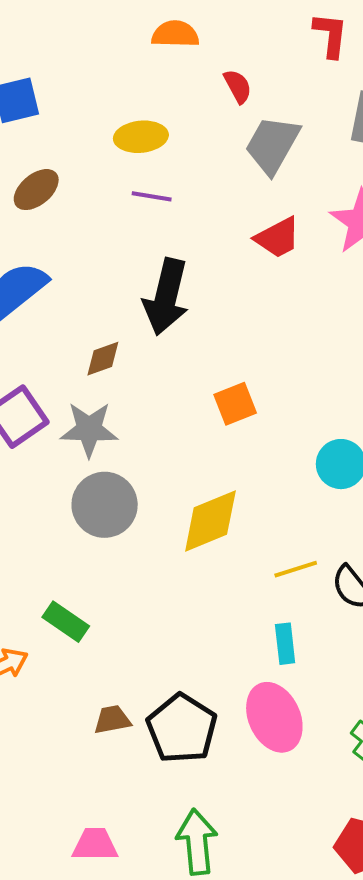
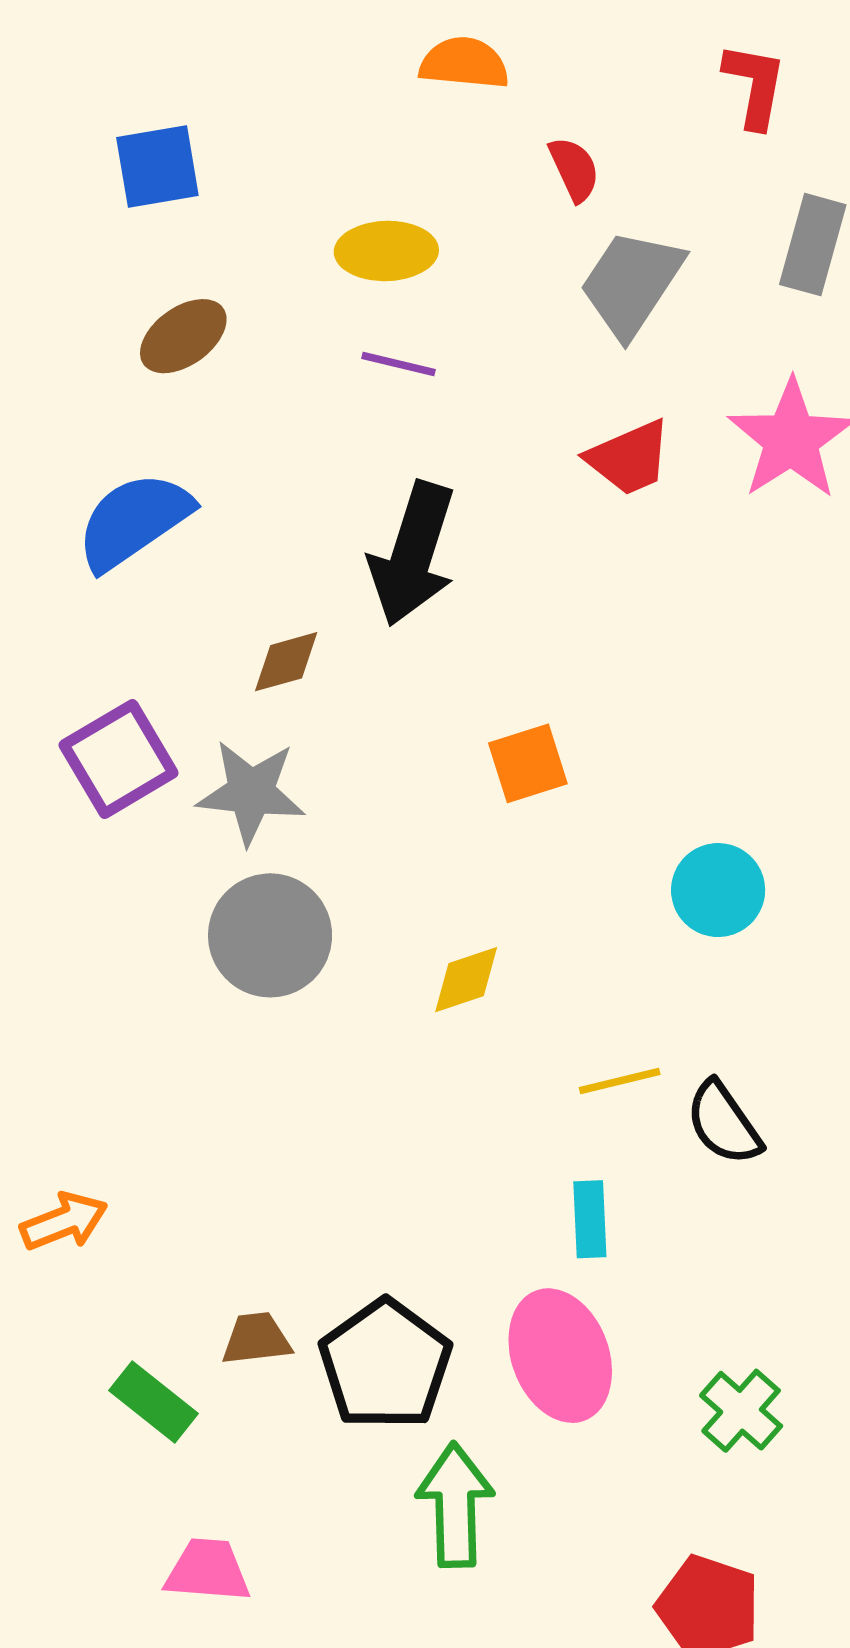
yellow diamond: (210, 521) -> (466, 980), size x0.6
green rectangle: (66, 622) -> (154, 1402), moved
green arrow: (197, 842) -> (455, 1505), moved

